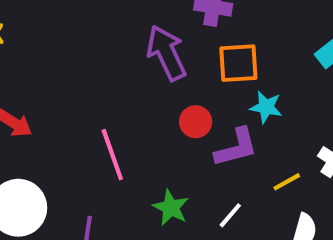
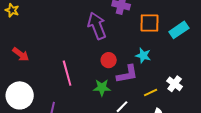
orange square: (238, 63) -> (149, 23), moved
green star: (171, 208) -> (102, 88), moved, turned -30

